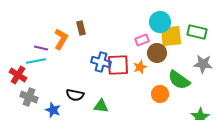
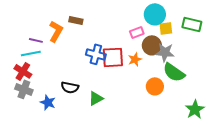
brown rectangle: (81, 28) -> (76, 20), turned -64
yellow square: (171, 36) -> (166, 28), size x0.6
gray star: (203, 64) -> (165, 52), moved
red cross: (18, 75) -> (23, 71), moved
green triangle: (101, 106) -> (96, 98), turned -35

